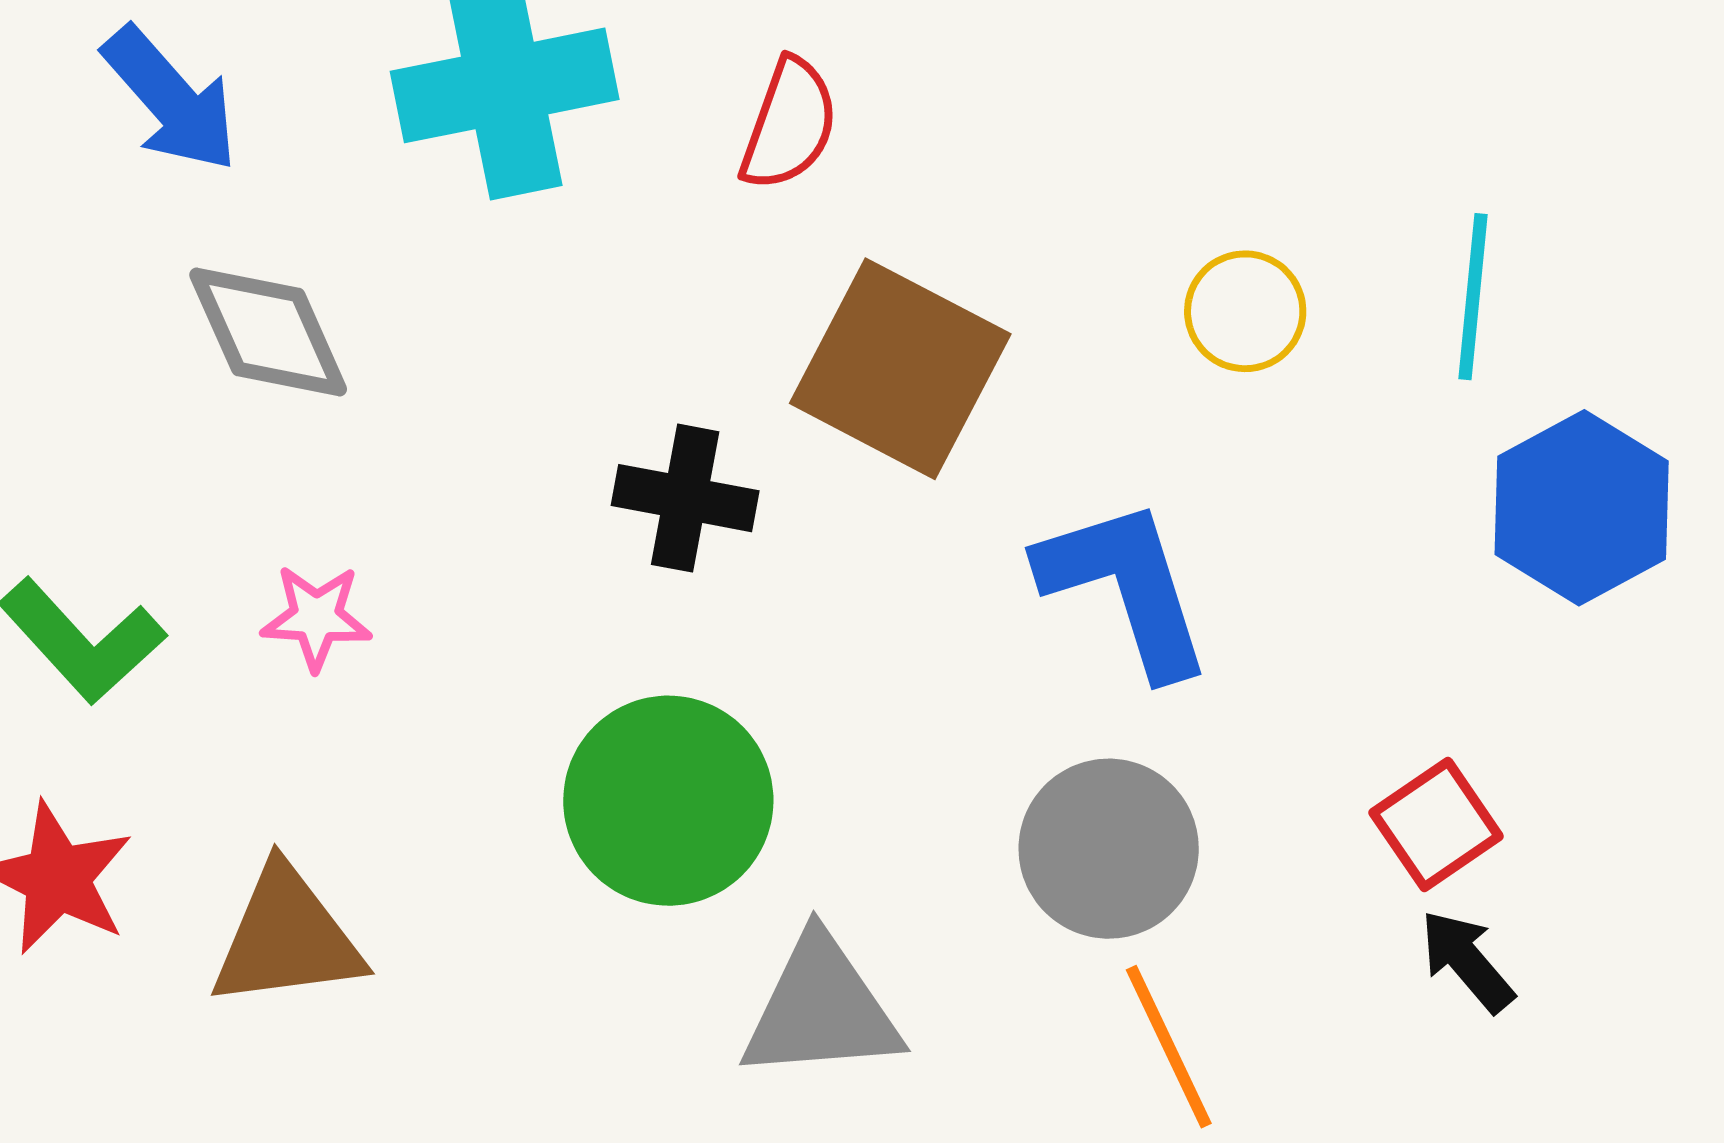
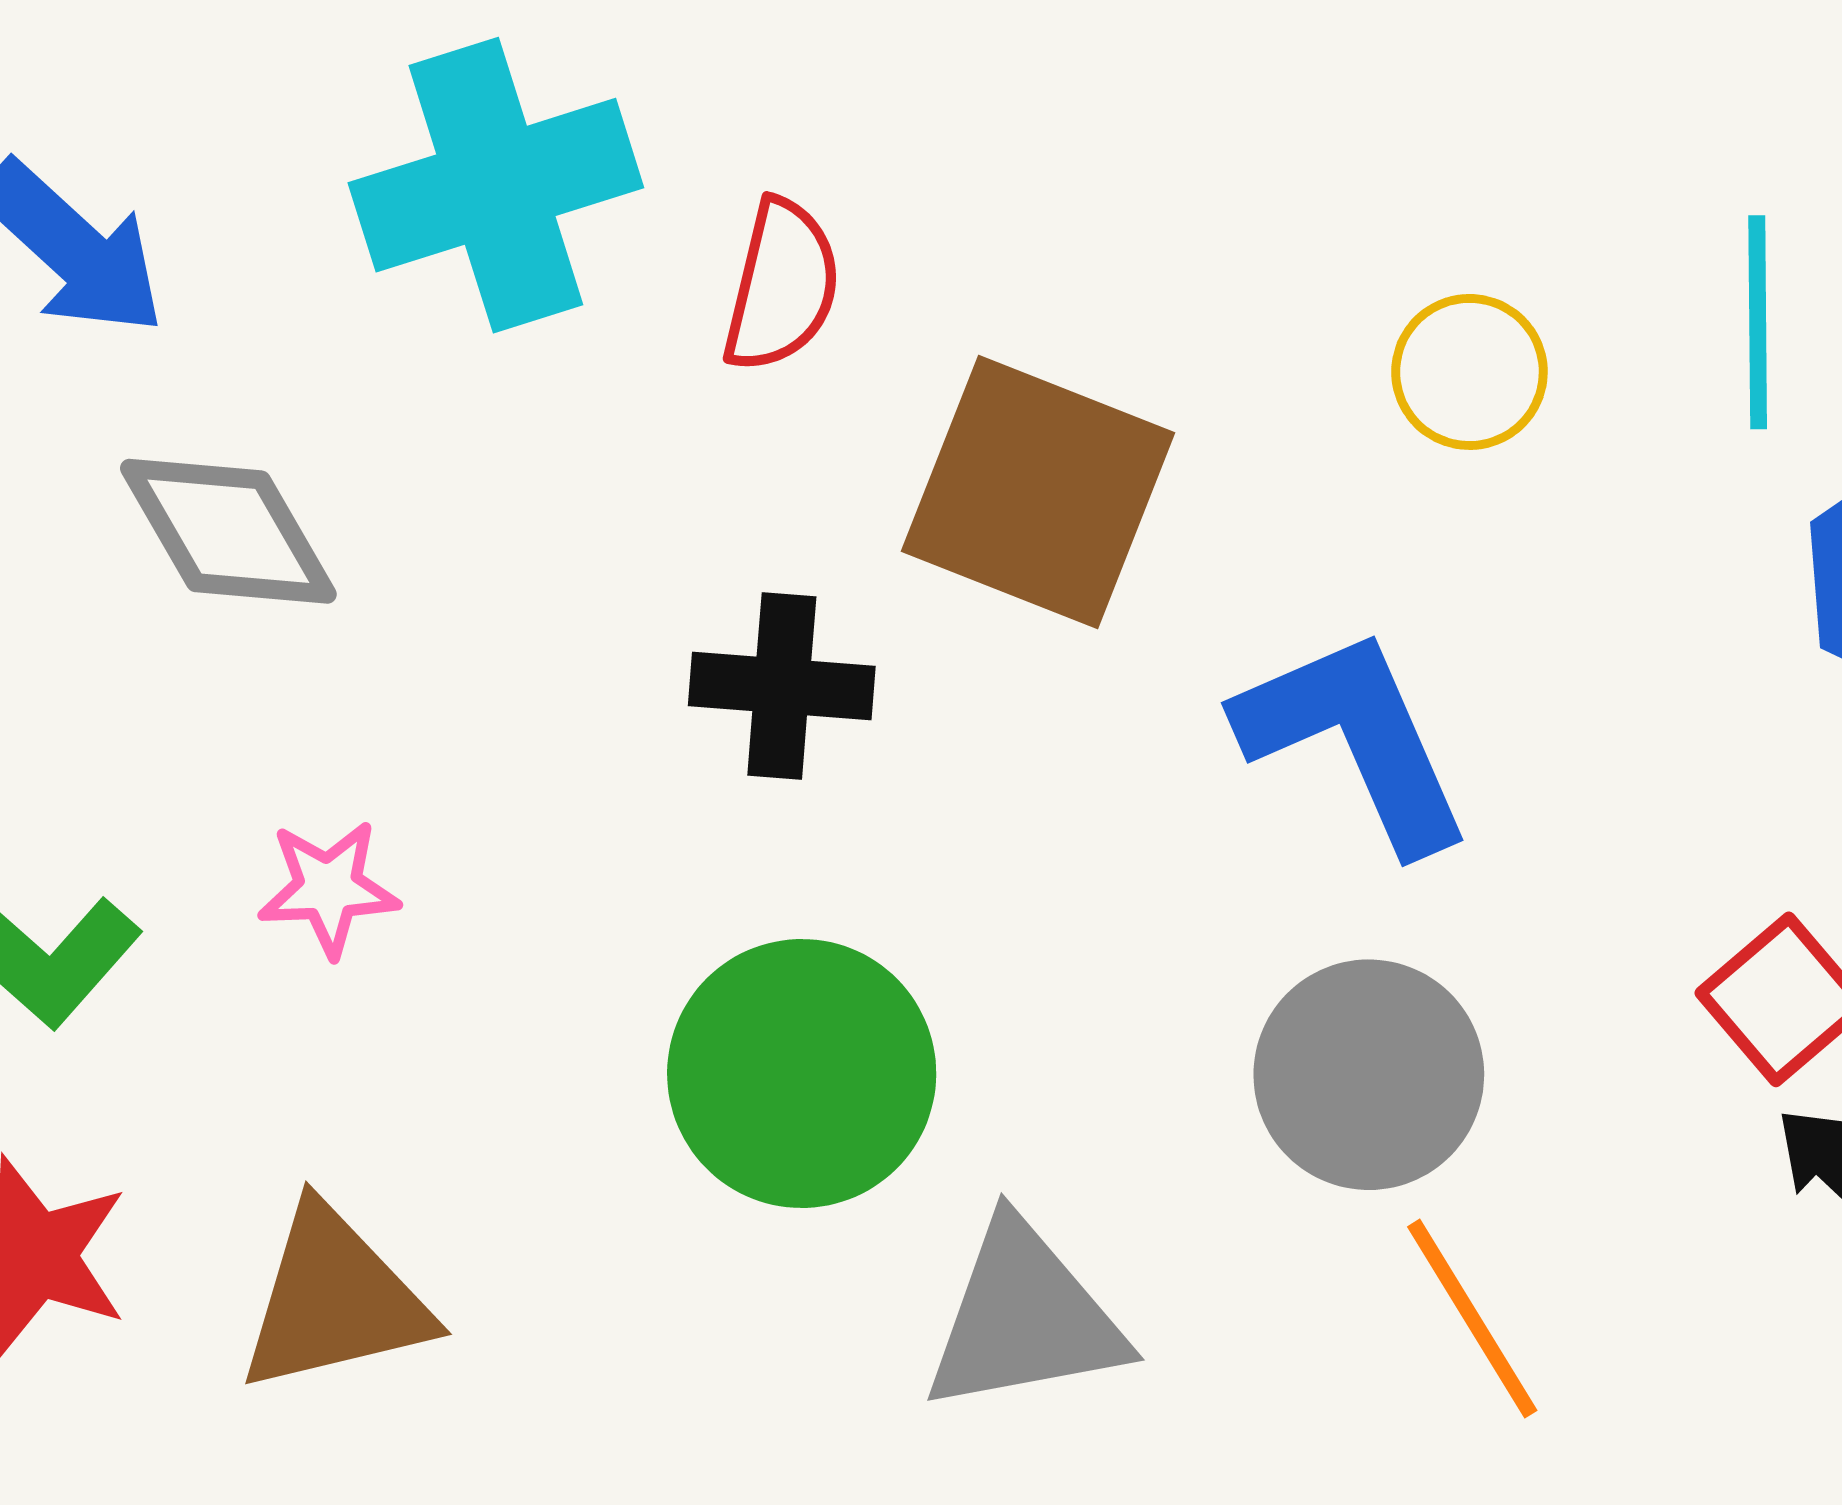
red semicircle: (789, 124) -> (782, 286), moved

